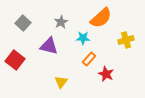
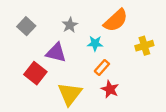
red square: (15, 60) -> (35, 73), moved
red star: (106, 74) -> (110, 89), moved
yellow triangle: (61, 82) -> (70, 94), size x1.6

